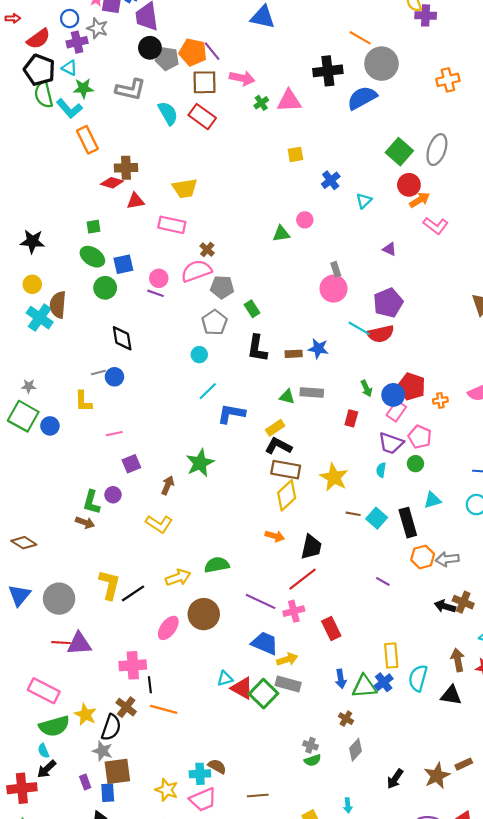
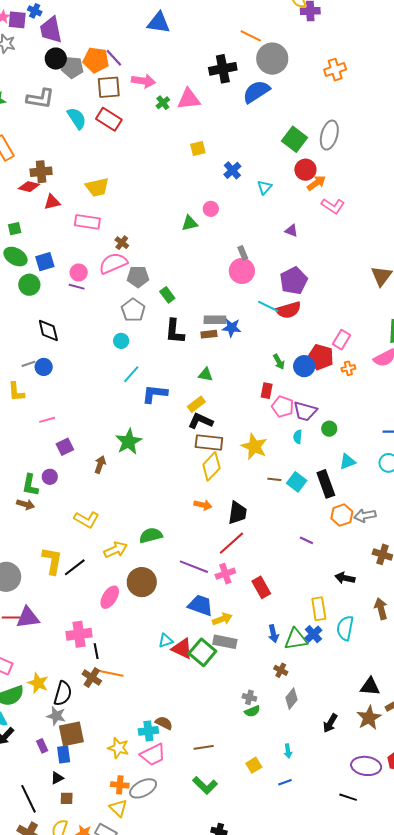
gray rectangle: (312, 393) -> (215, 320), moved
pink rectangle: (396, 411) -> (342, 340), moved
pink pentagon: (420, 437) -> (283, 407), moved
yellow L-shape: (159, 524) -> (87, 519), moved
black arrow: (445, 606) -> (345, 578), moved
black triangle: (451, 695) -> (370, 687), moved
brown cross: (126, 707) -> (92, 677), moved

